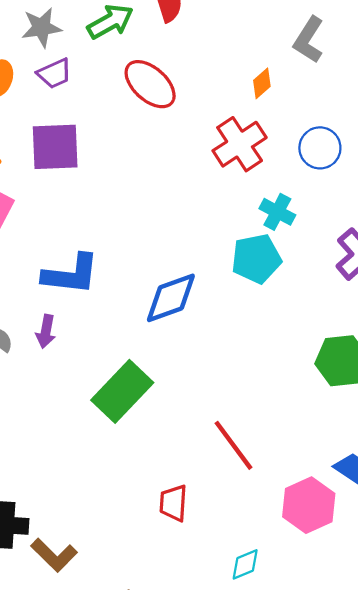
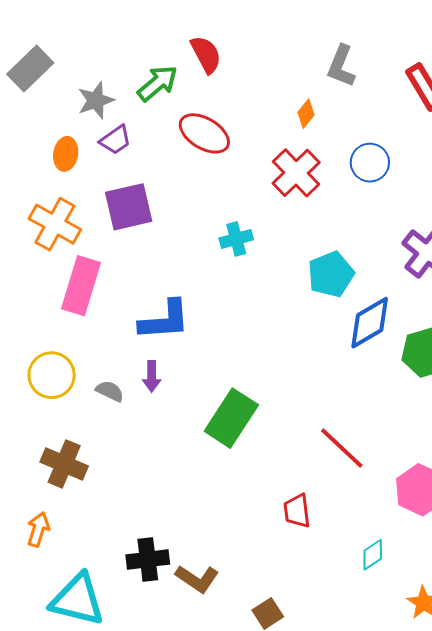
cyan cross: (277, 212) -> (236, 239), moved, turned -32
blue diamond: (171, 298) -> (370, 323), moved

